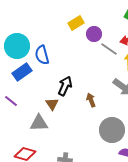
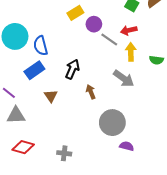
blue rectangle: (22, 72) -> (34, 70), moved
black arrow: (65, 86) -> (72, 69), moved
gray triangle: (39, 123) -> (16, 115), moved

